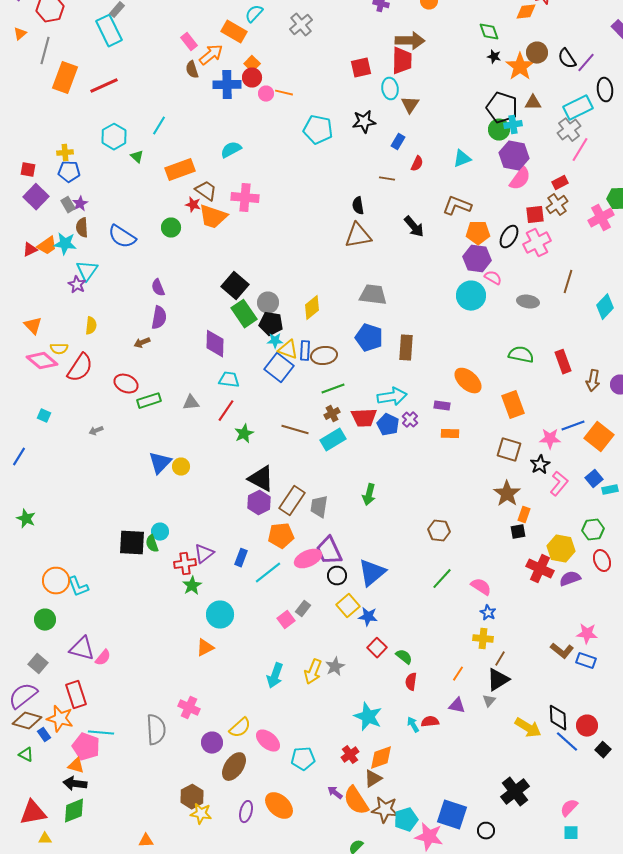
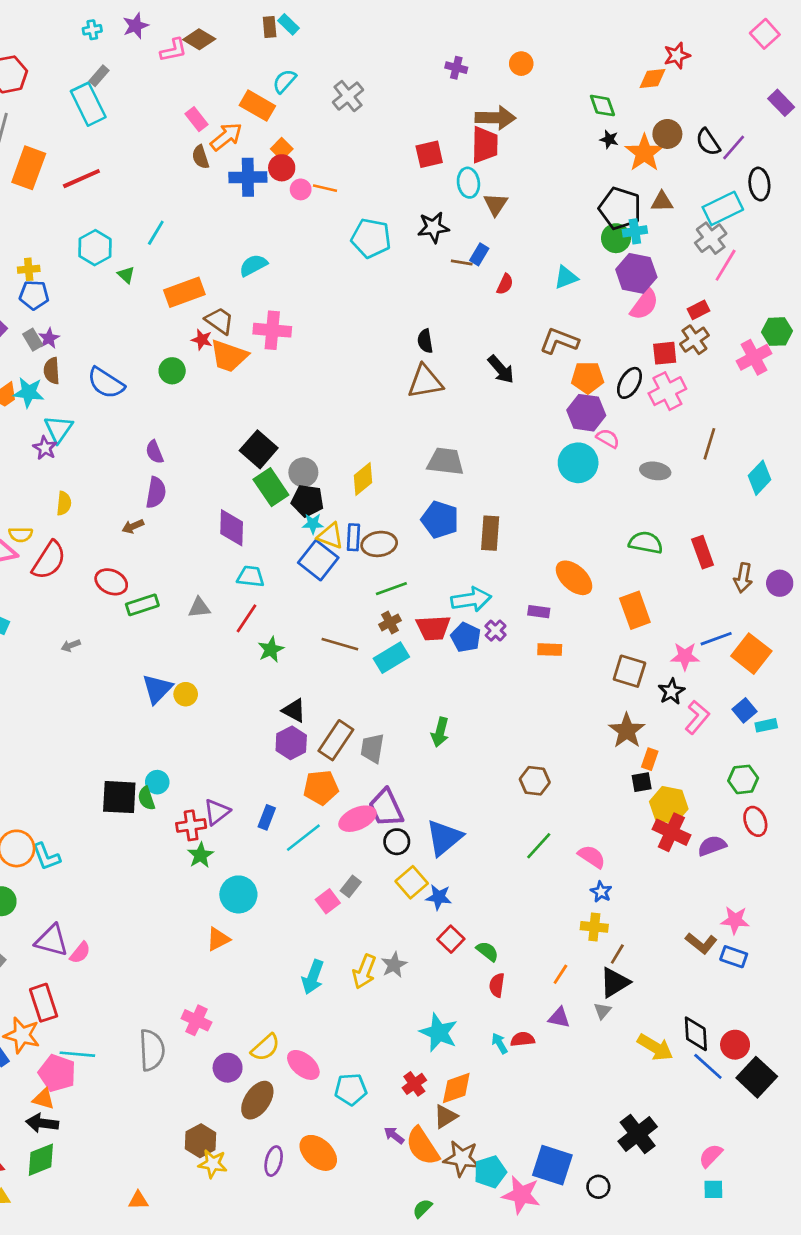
brown line: (387, 179) -> (462, 263), moved
black triangle: (261, 479) -> (294, 710), size x0.7
yellow hexagon: (561, 549) -> (669, 805), moved
black square: (603, 750) -> (757, 1077), size x1.8

